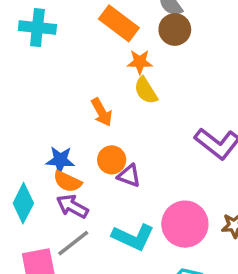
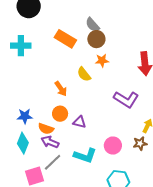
orange star: (140, 62) -> (102, 61), moved
blue star: (60, 160) -> (25, 116), moved
orange circle: (112, 160) -> (60, 114), moved
pink circle: (185, 224) -> (113, 146), size x0.7

